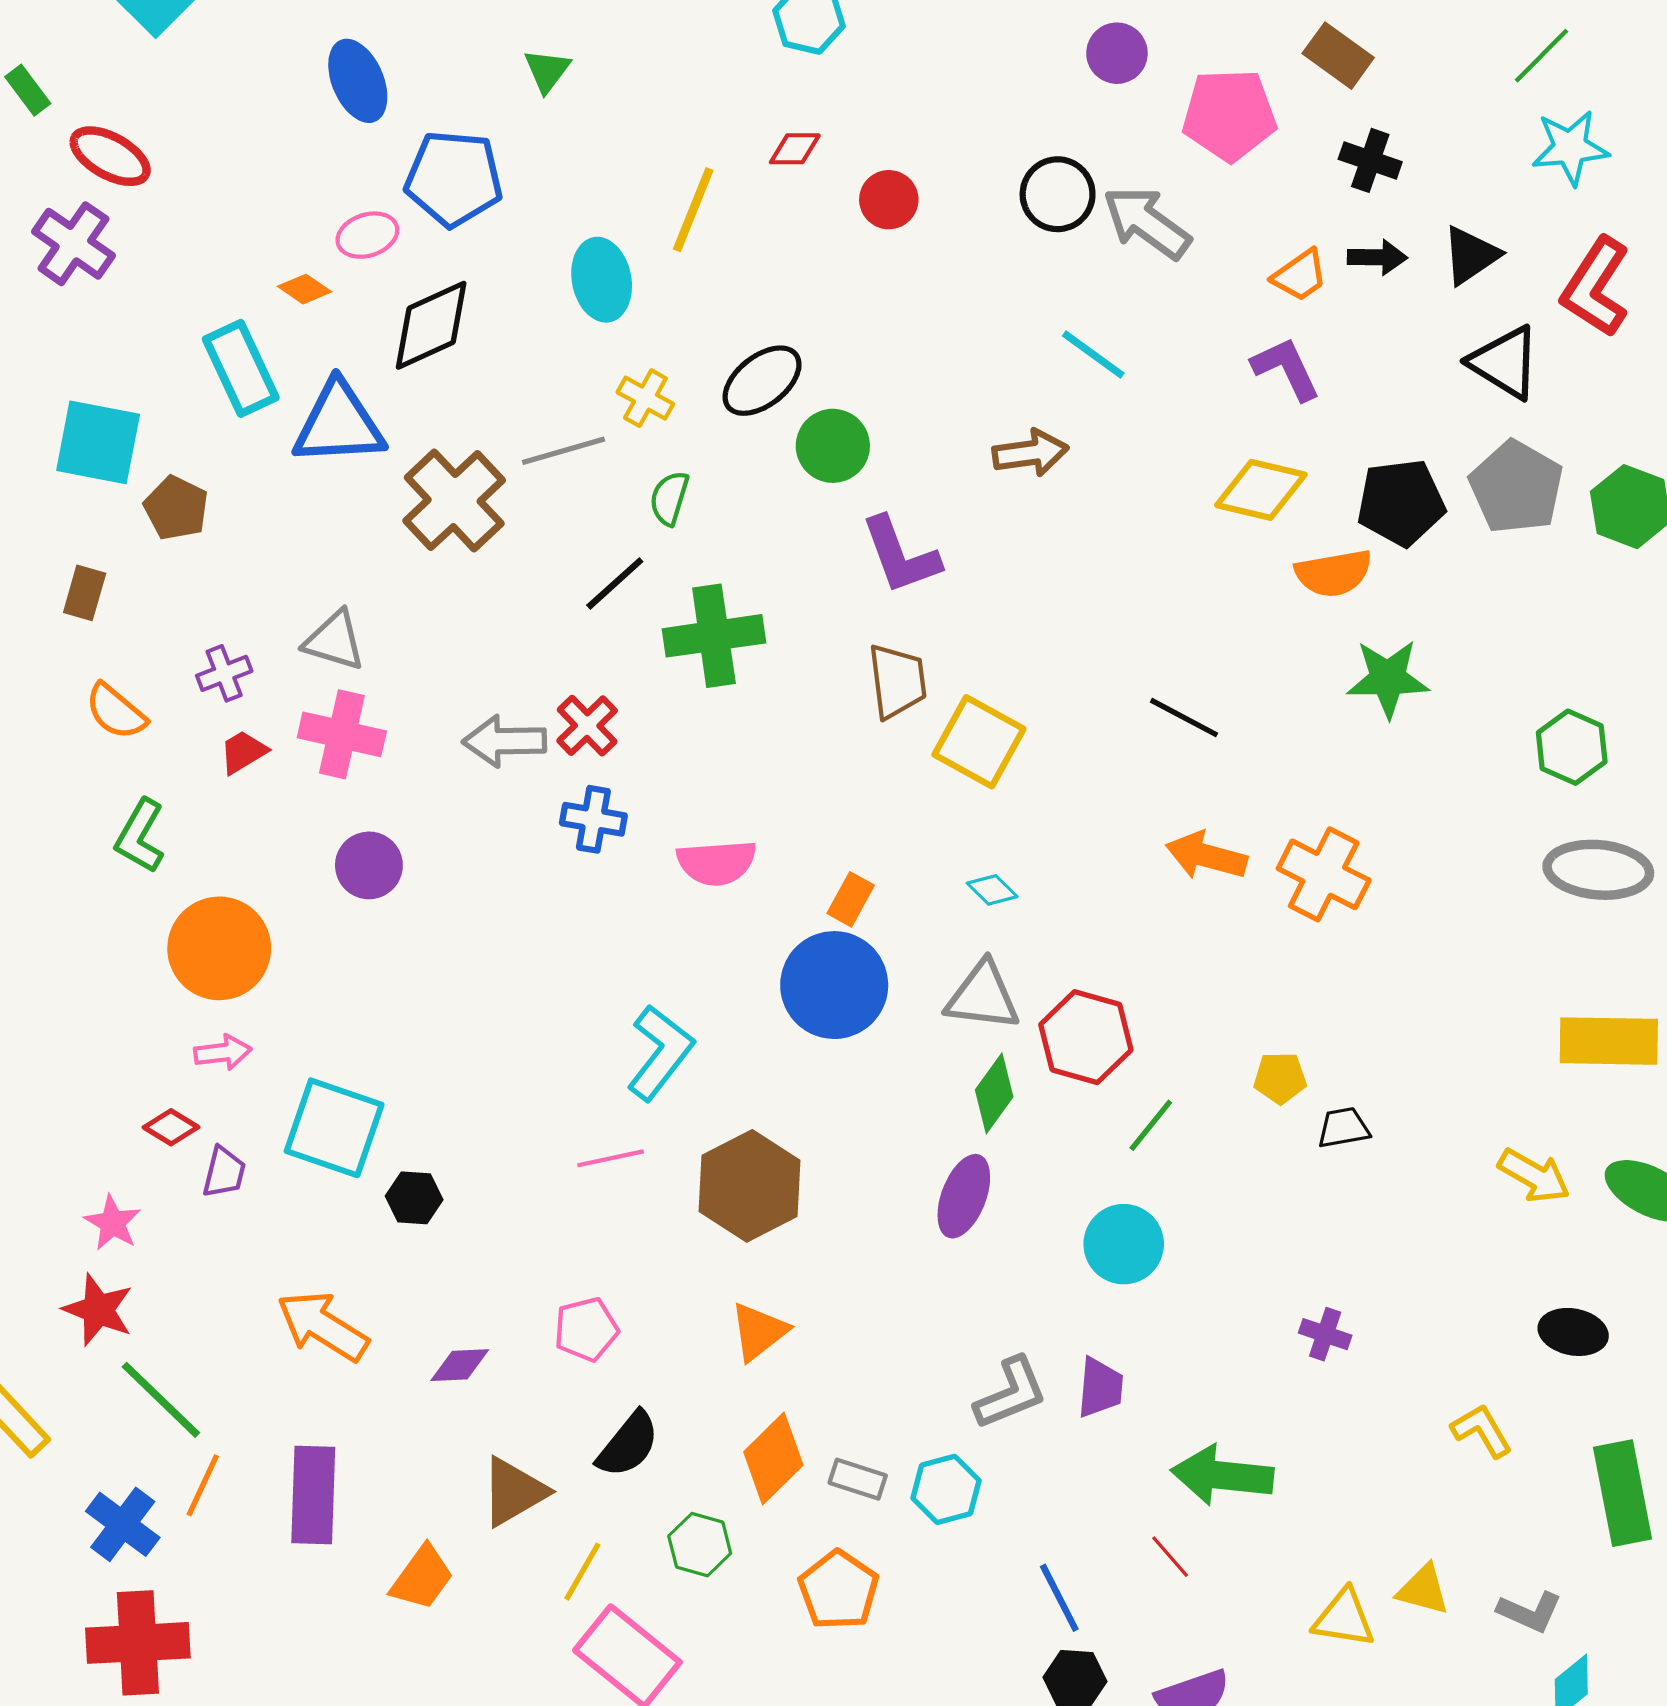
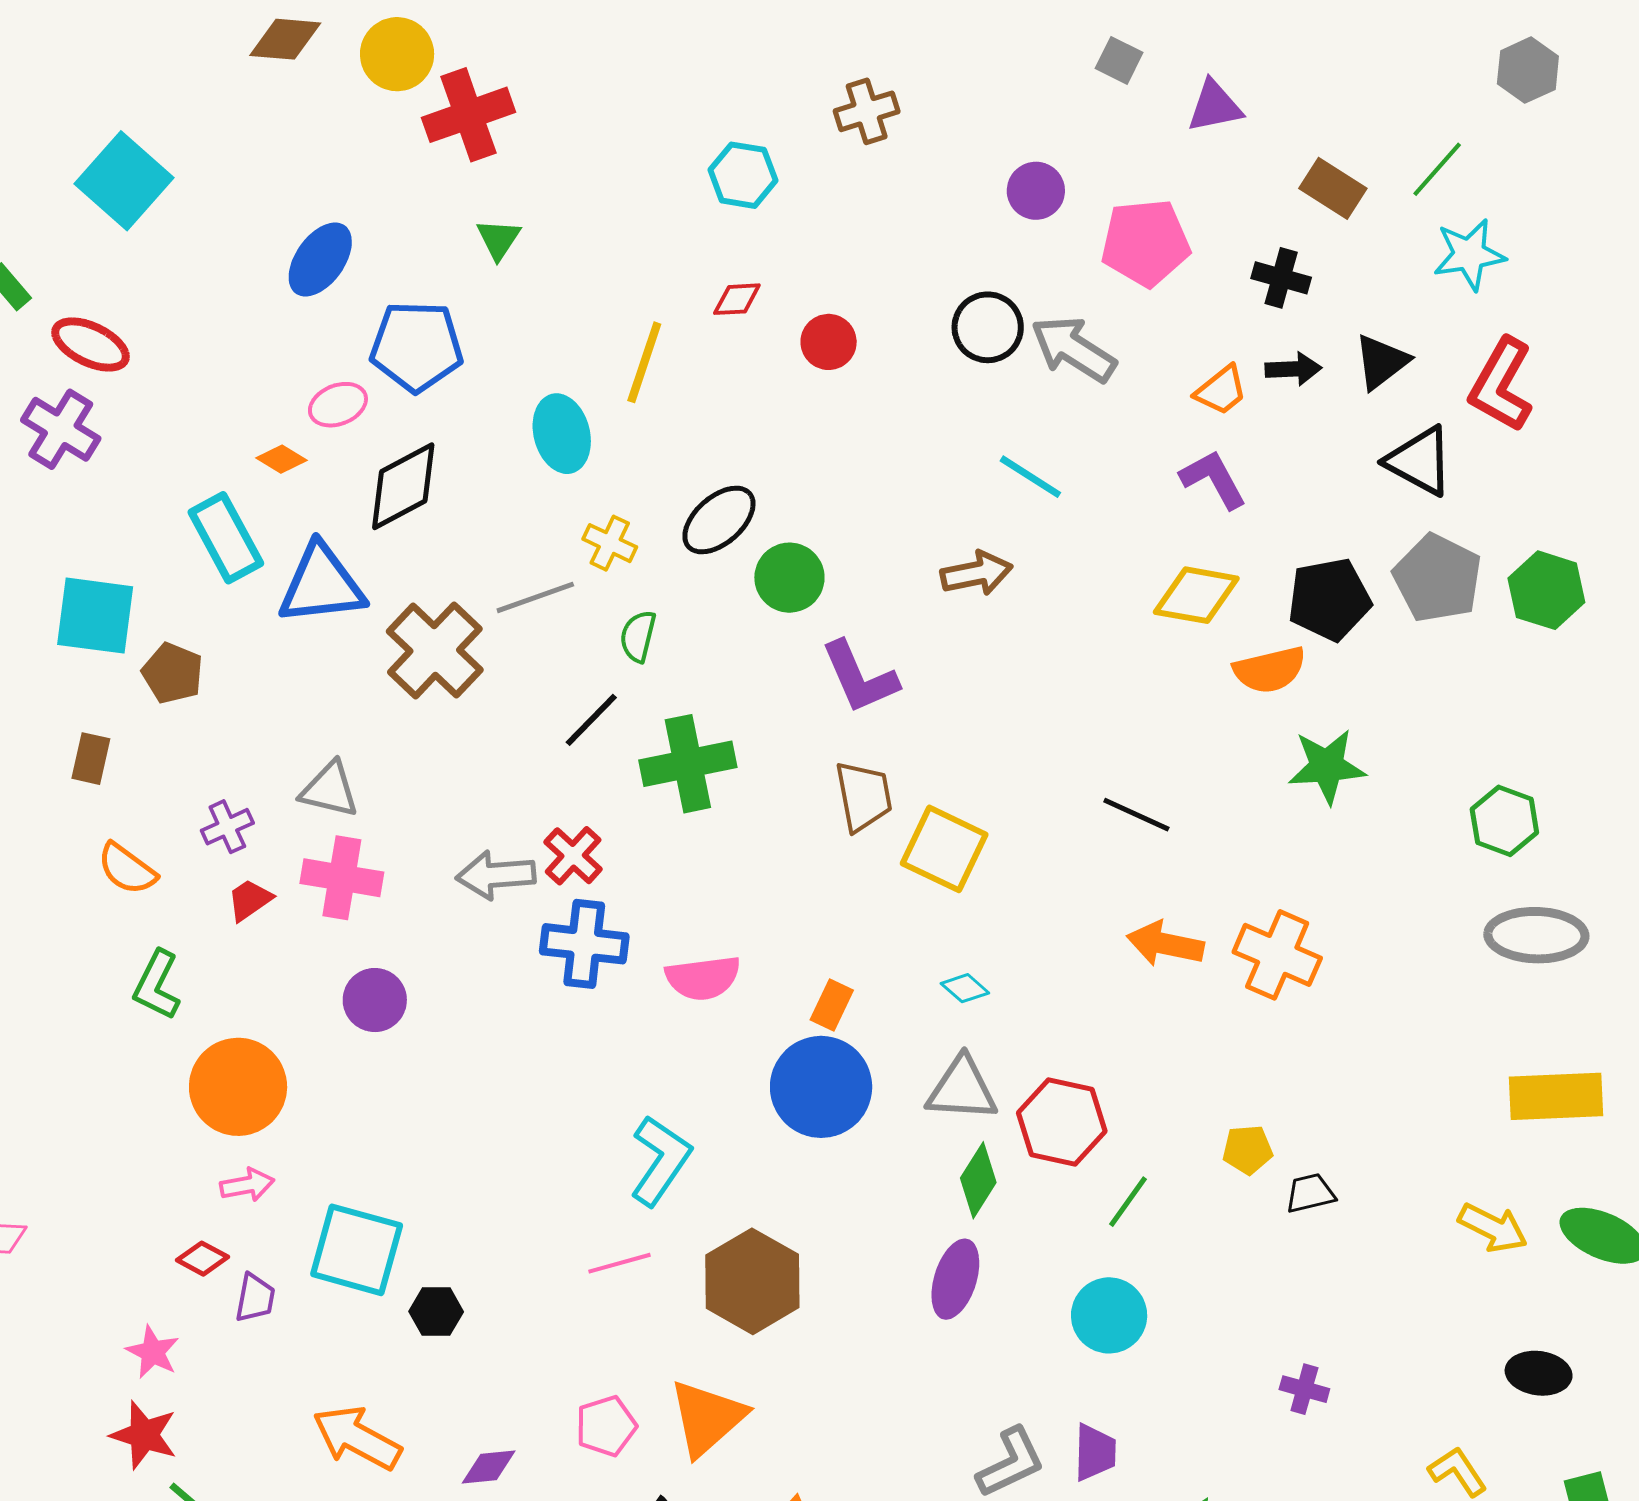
brown rectangle: (1338, 56) -> (1333, 188), moved
blue ellipse: (358, 81) -> (320, 260), turned 62
blue cross: (593, 819) -> (584, 944), size x1.4
orange triangle: (759, 1332) -> (707, 1418), moved, size x1.4

